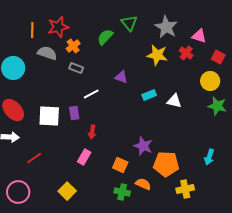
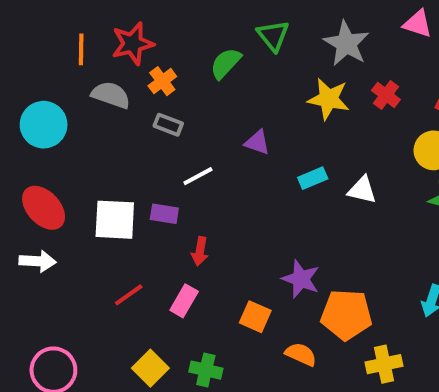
pink triangle: (199, 36) -> (418, 24), moved
purple rectangle: (74, 113) -> (164, 214), turned -72
red line: (34, 158) -> (129, 295), moved
green cross: (122, 192) -> (206, 370), moved

